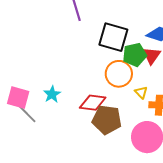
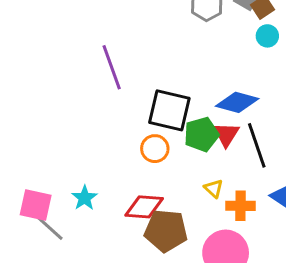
orange circle: (119, 74) -> (155, 149), moved, size x0.7

